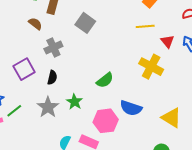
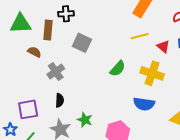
purple square: (24, 69) -> (28, 109), moved, turned 30
green semicircle: (105, 80) -> (118, 69), moved
blue semicircle: (131, 108) -> (144, 104), moved

